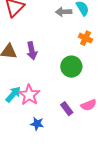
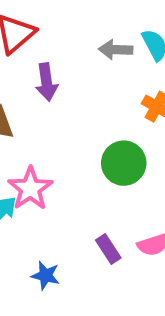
purple arrow: (32, 51) -> (46, 82), moved
pink star: (29, 95) -> (30, 188), moved

